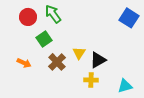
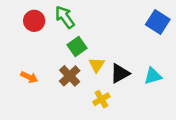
green square: (44, 39) -> (77, 47), moved
yellow cross: (91, 80) -> (101, 99), moved, turned -32
cyan triangle: (125, 86) -> (153, 76), moved

